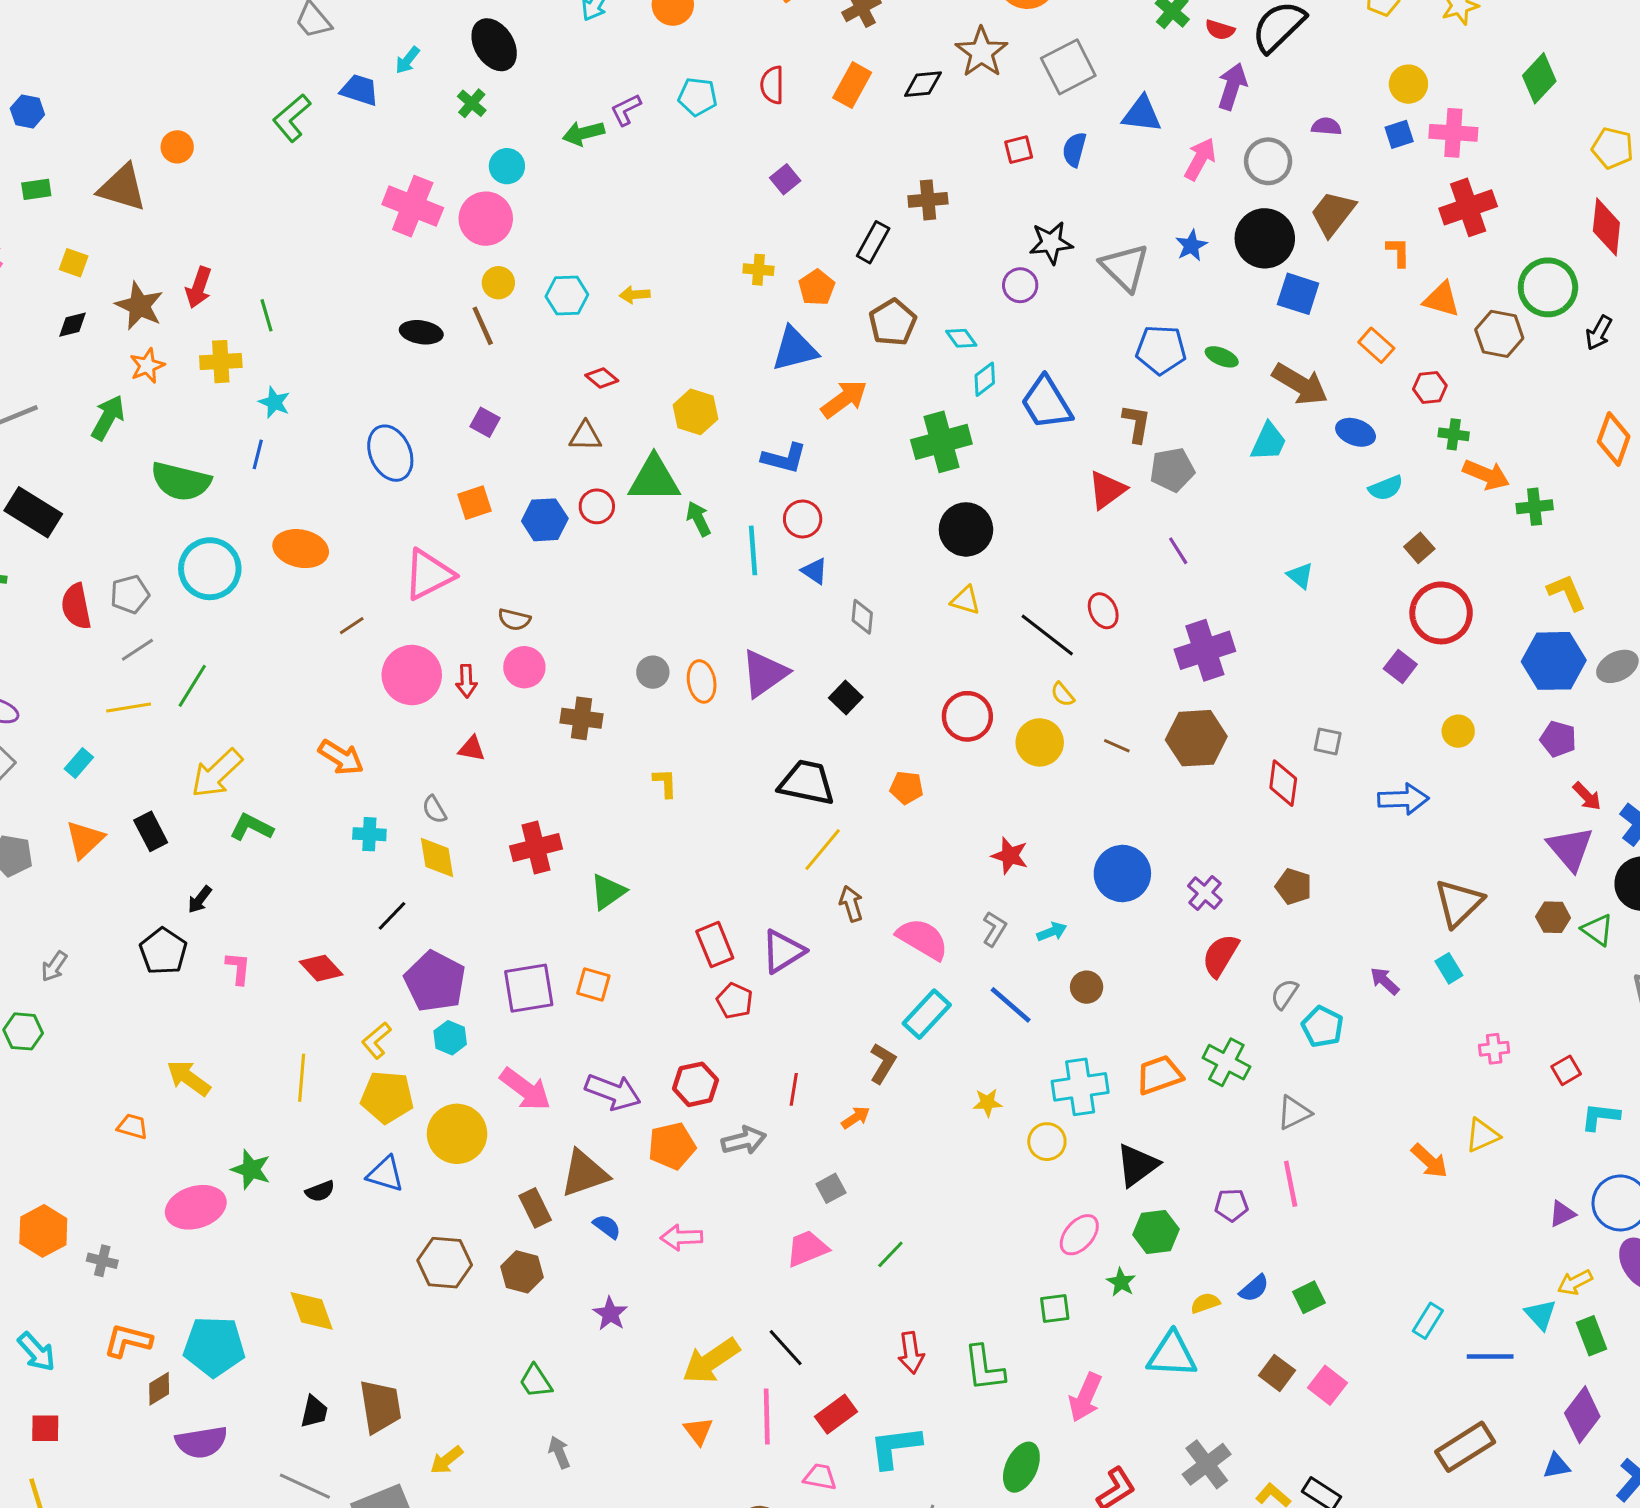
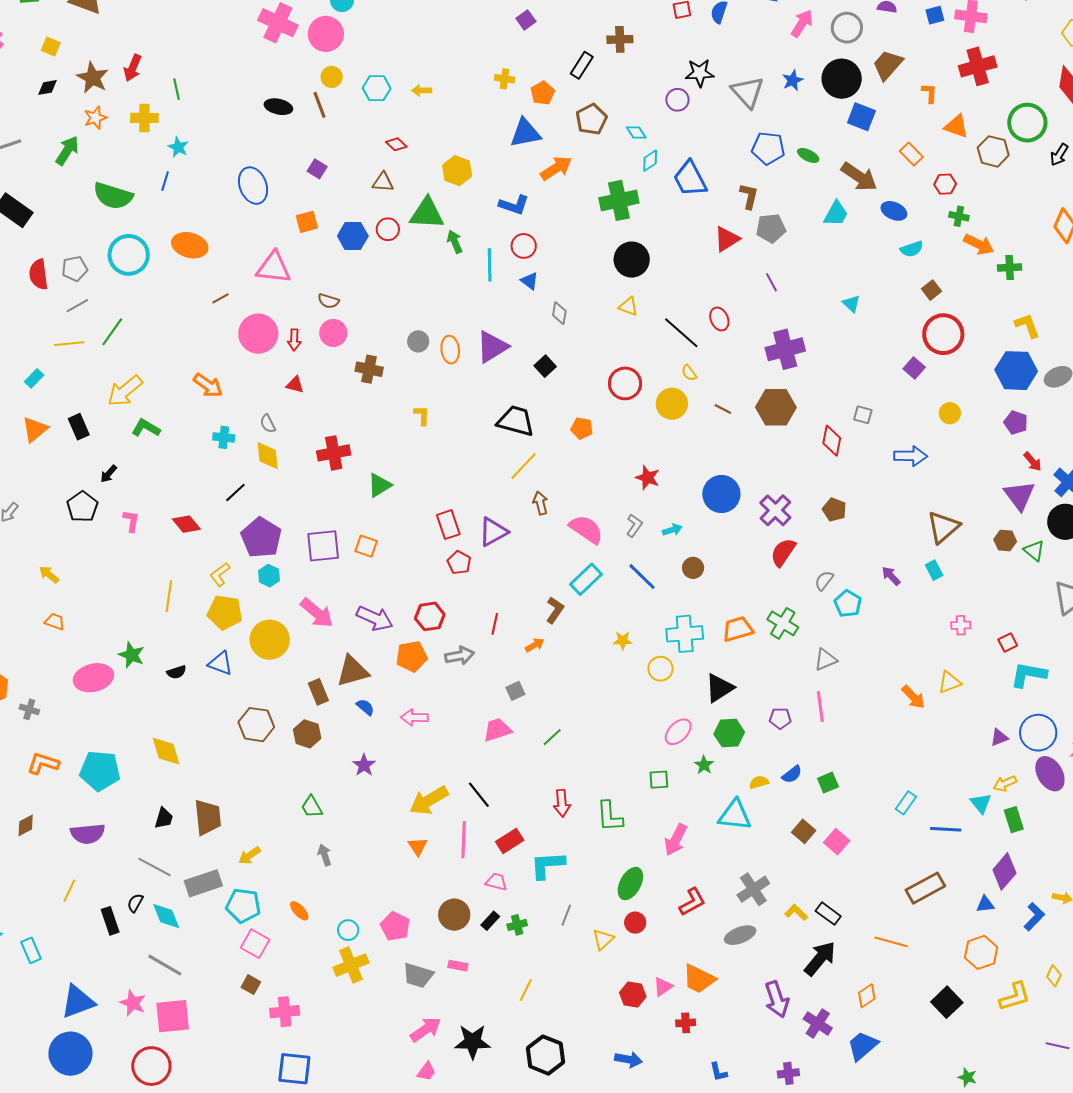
pink triangle: (429, 575) -> (274, 268), turned 30
purple cross: (1205, 893) -> (775, 510), size x1.4
yellow arrow: (189, 1078) -> (49, 574), moved, size x0.7
cyan L-shape: (1600, 1117) -> (1028, 675), size x1.4
brown diamond: (159, 1389) -> (26, 825), moved

